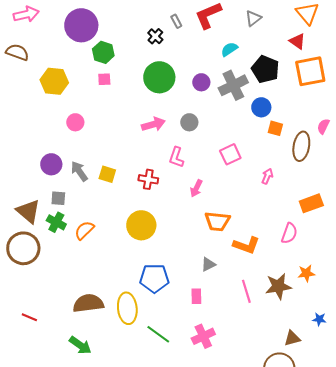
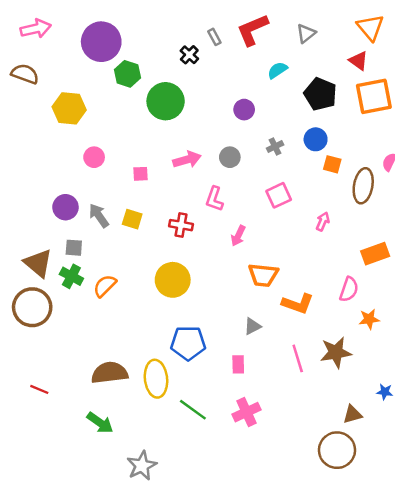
green circle: (159, 77) -> (166, 101), moved
pink square: (104, 79) -> (141, 174), moved
gray cross: (233, 85) -> (275, 146), moved, size x0.5
orange star: (306, 273) -> (369, 319), moved

